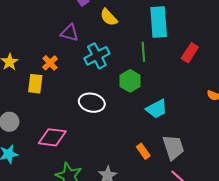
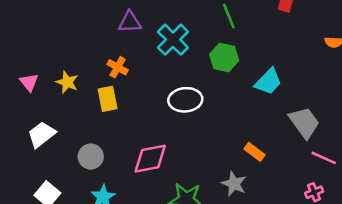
orange rectangle: (143, 151) -> (255, 152), moved

